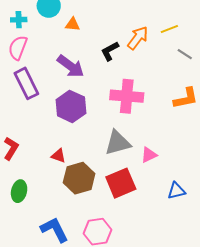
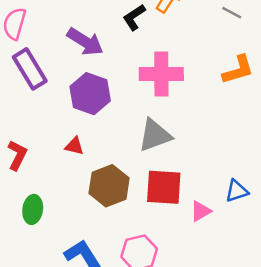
pink triangle: (149, 155) -> (201, 211), moved
red triangle: (59, 156) -> (74, 146), moved
red square: (121, 183) -> (164, 187), turned 32

